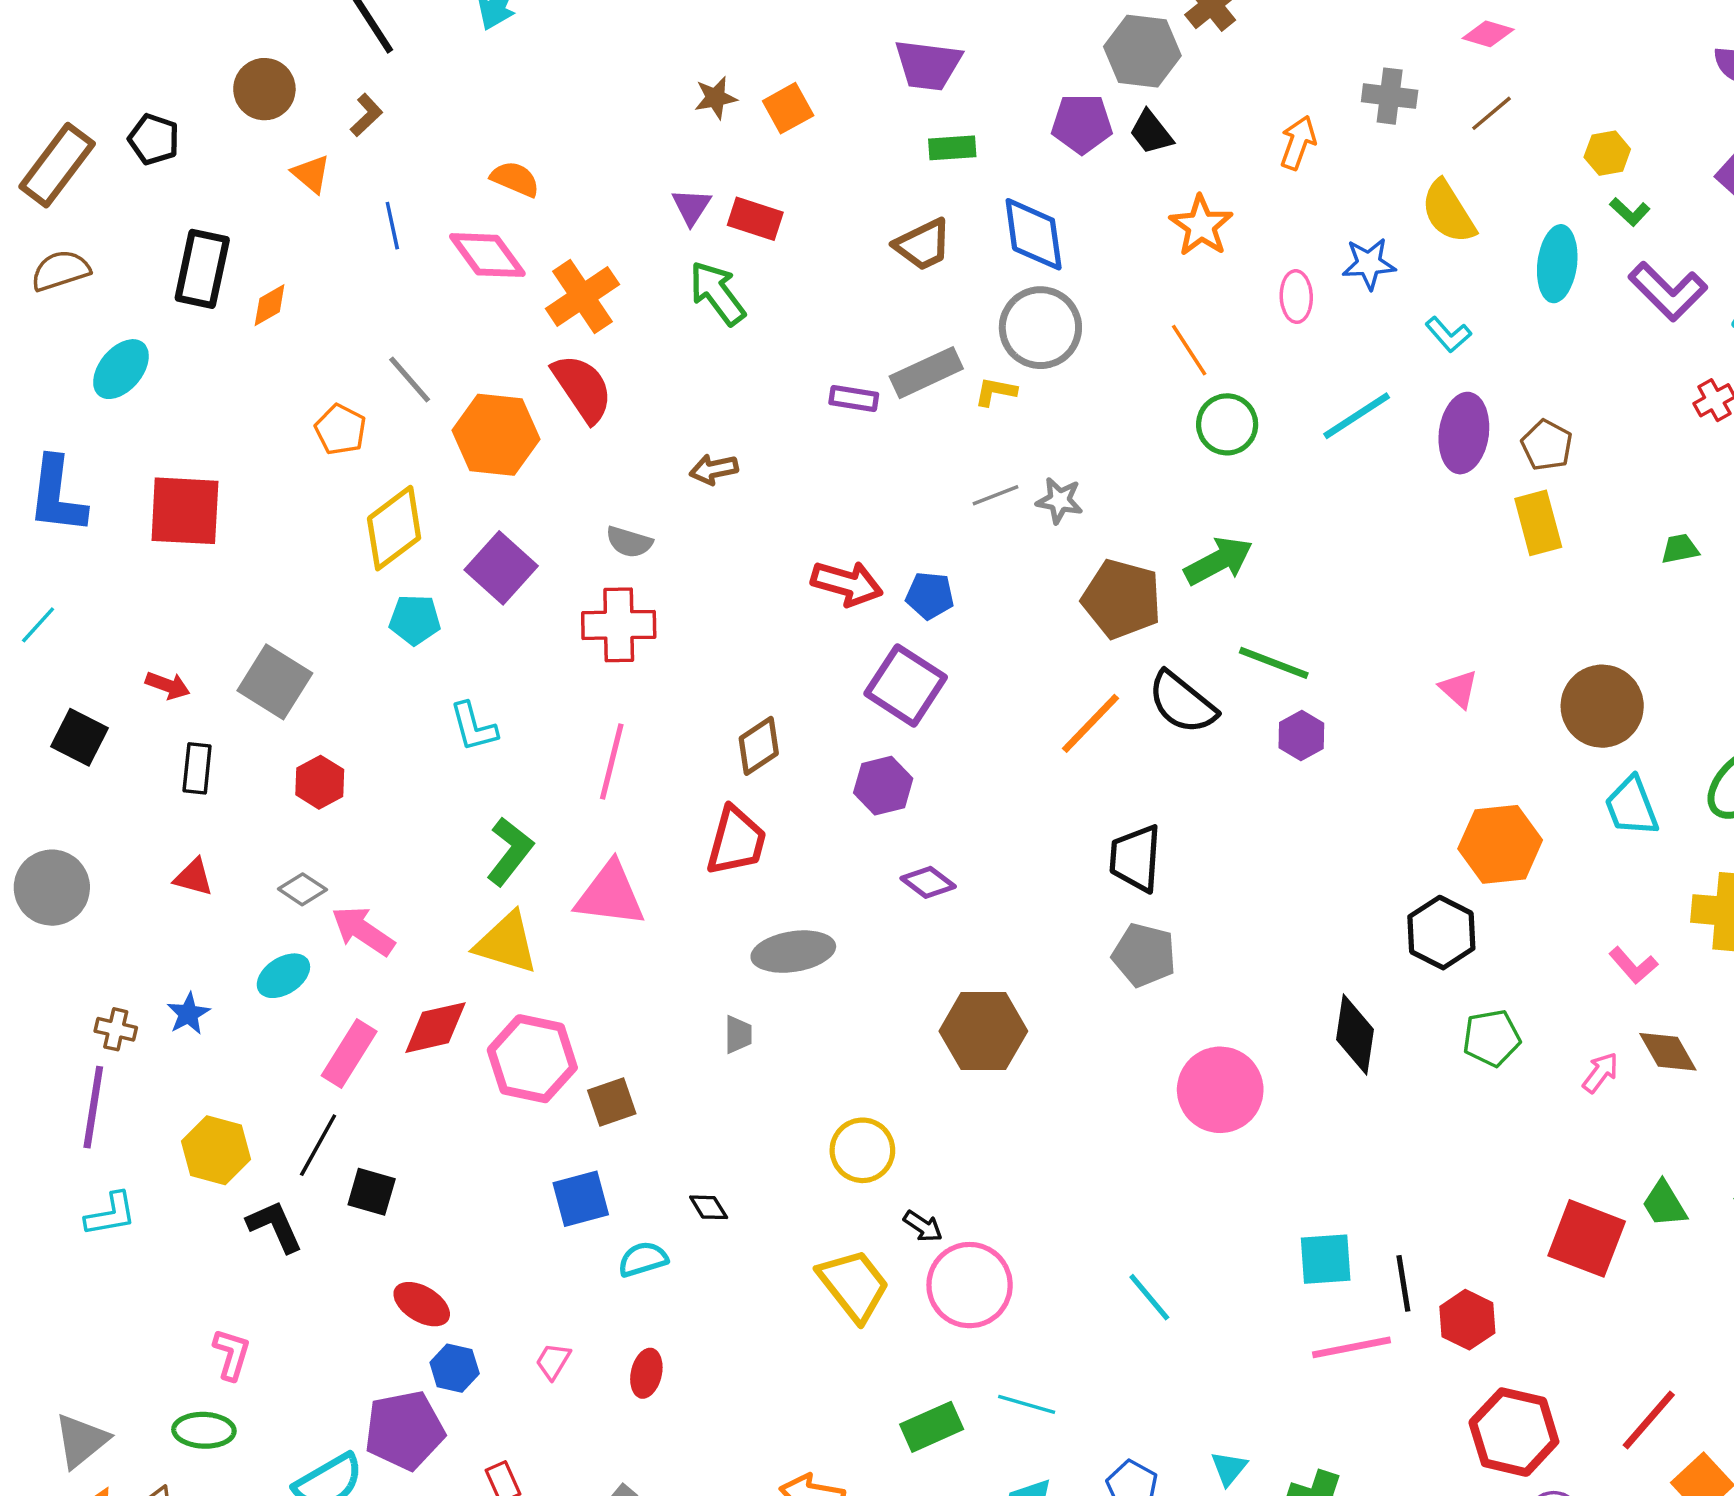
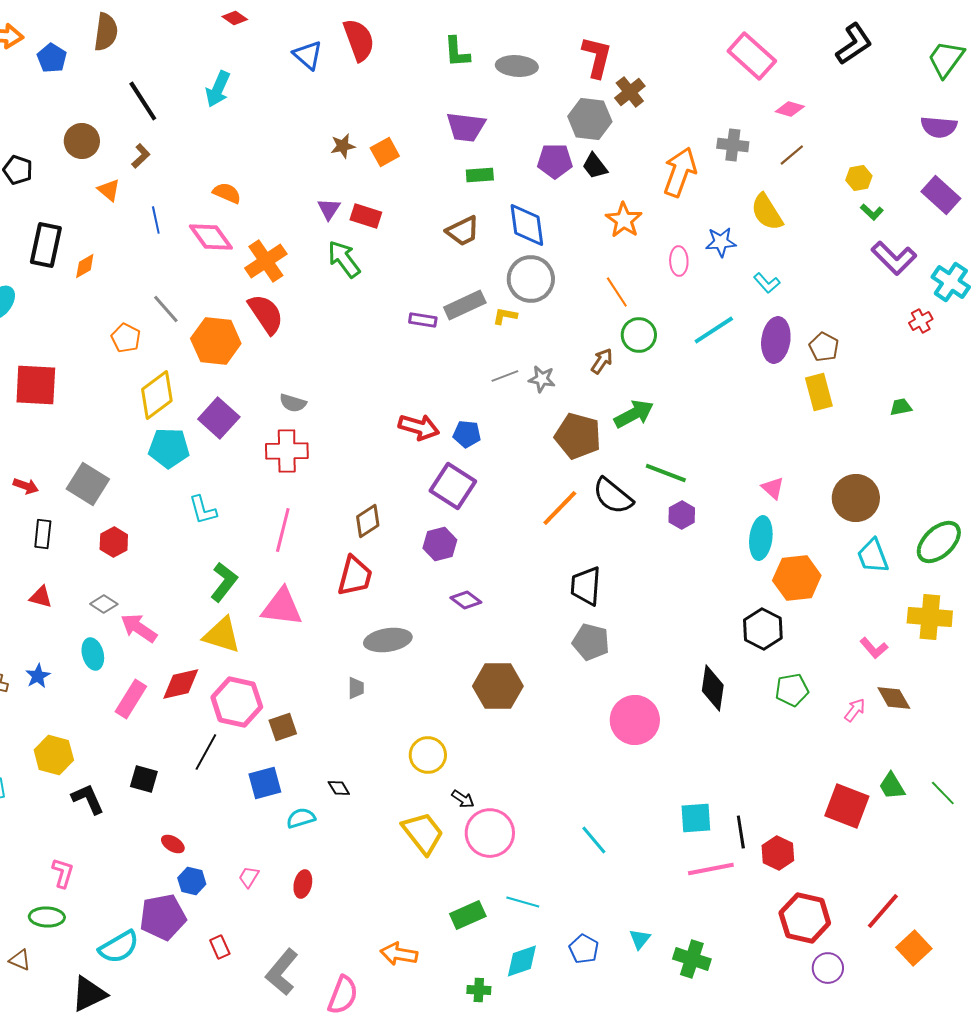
orange arrow: (1298, 143) -> (680, 172), size x1.6
cyan ellipse: (1557, 264) -> (761, 538), moved
brown arrow: (714, 469) -> (602, 361), moved, turned 136
cyan pentagon: (415, 620) -> (169, 448), size x1.4
cyan ellipse: (283, 976) -> (93, 654), turned -72
black line: (318, 1145) -> (206, 752), moved
red ellipse: (422, 1304) -> (173, 844), size x0.7

